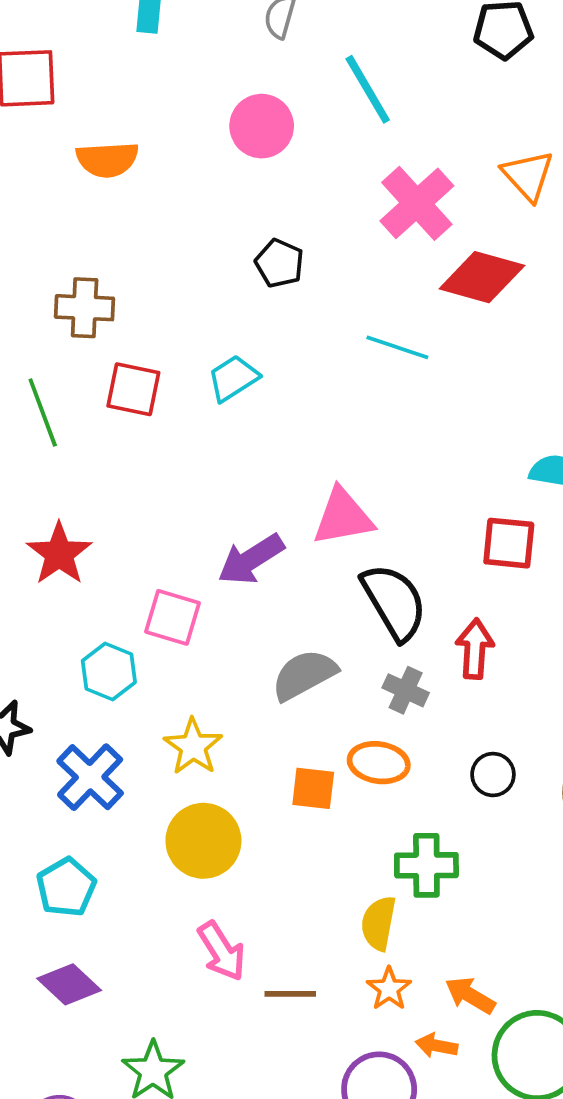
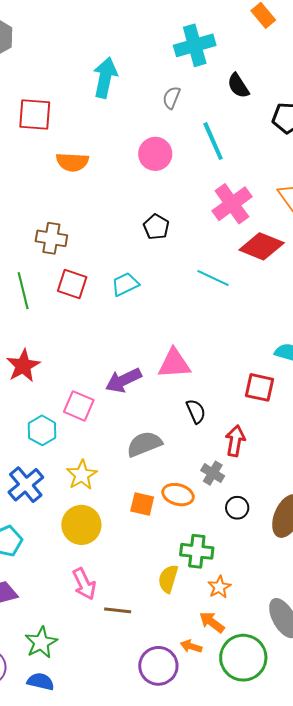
black semicircle: (394, 602) -> (196, 411), size x0.6
gray cross: (406, 690) -> (213, 473), moved
orange star: (389, 989) -> (219, 587), moved

